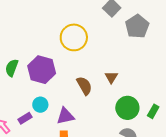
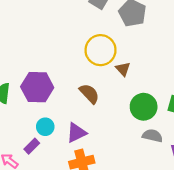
yellow circle: (74, 37) -> (101, 50), moved
brown triangle: (111, 77) -> (123, 69), moved

